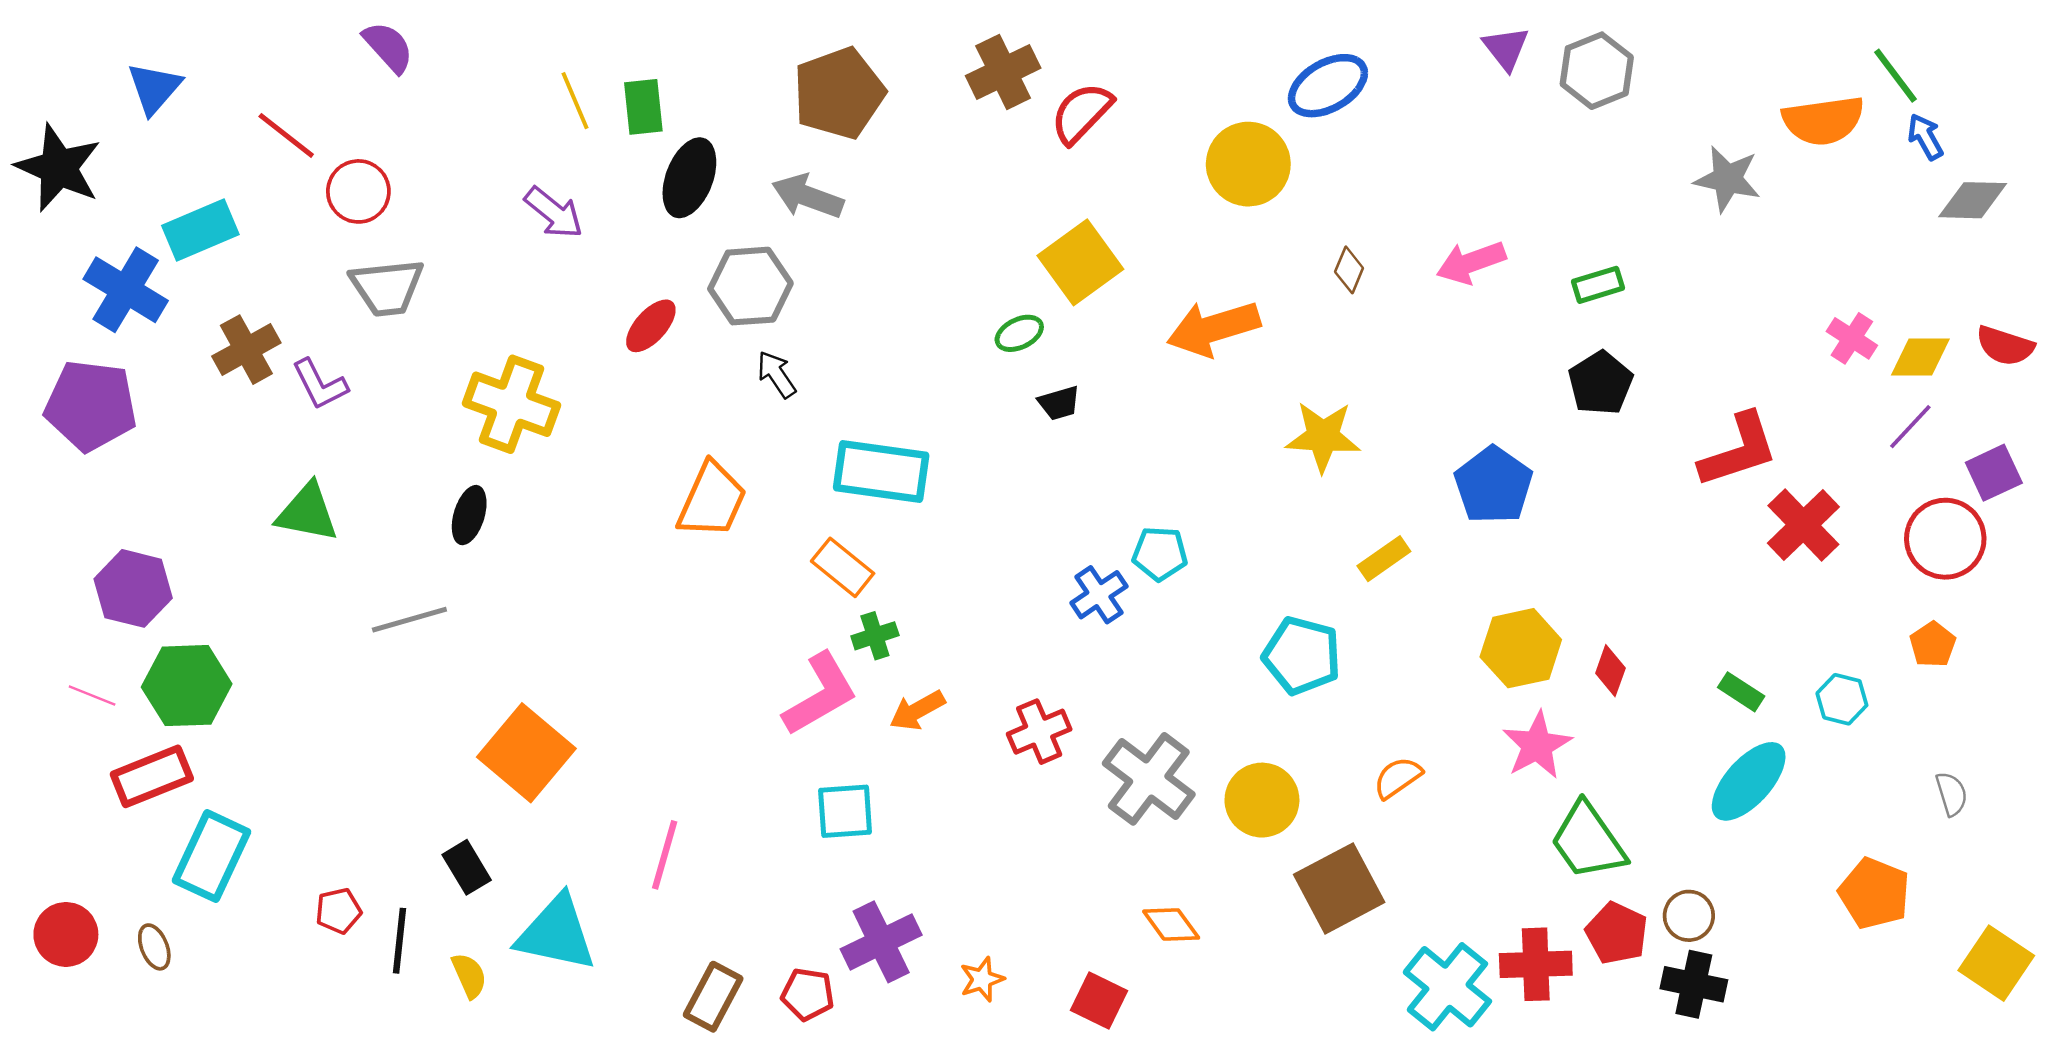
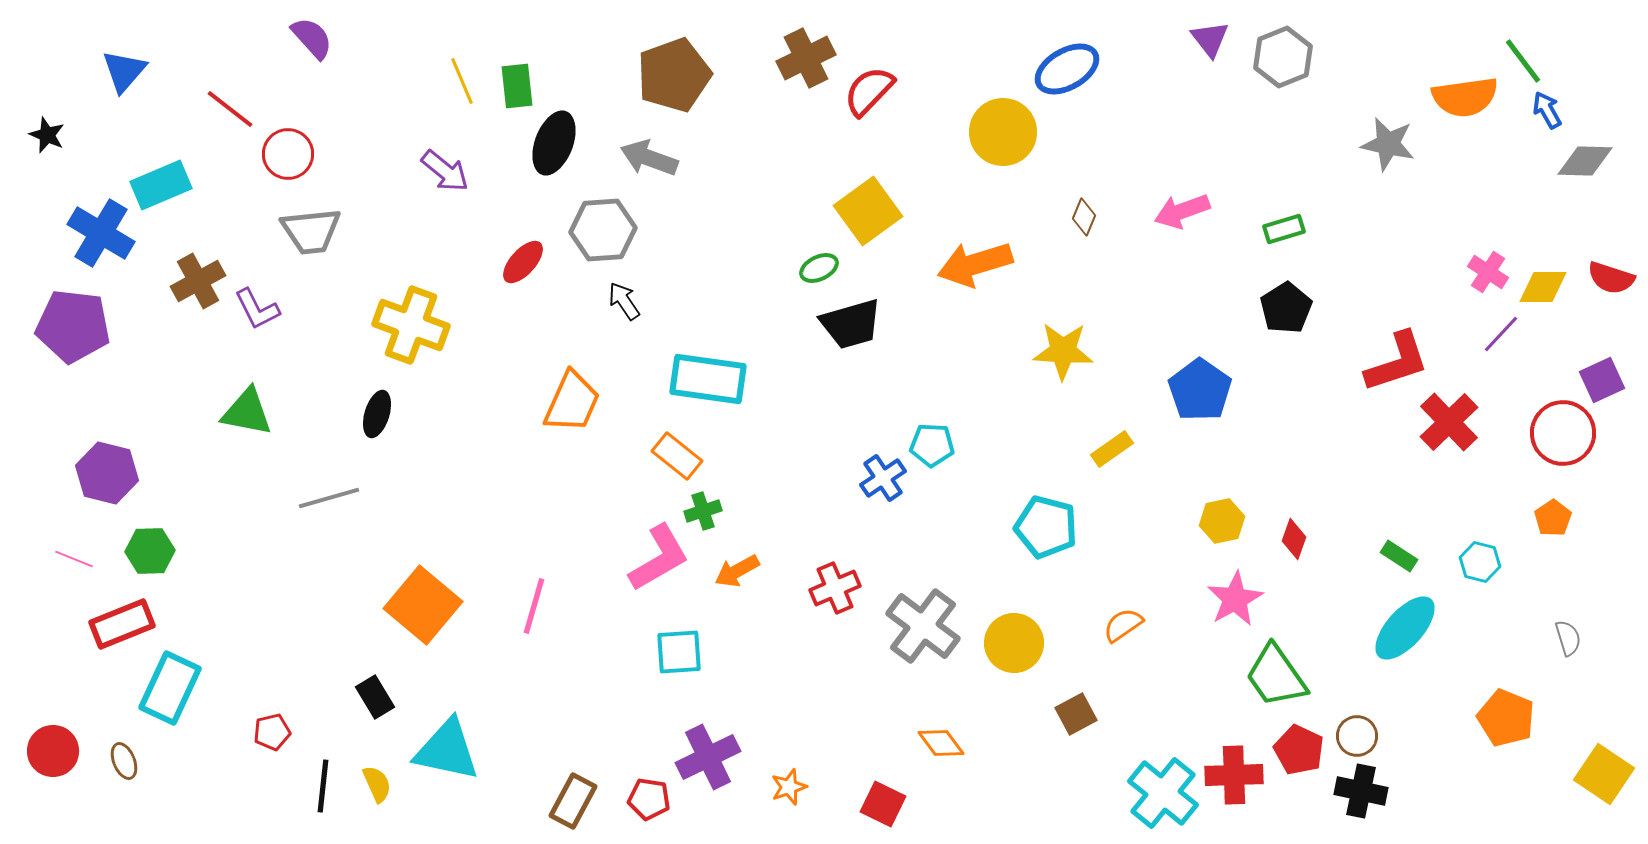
black star: (58, 168) -> (47, 135), size x0.5
black trapezoid: (1059, 403) -> (851, 324), size x1.8
purple line: (1910, 427) -> (1501, 334), moved
yellow hexagon: (1521, 648) -> (1222, 521), size x0.7
green hexagon: (187, 686) -> (150, 551), size x0.7
pink line: (665, 855) -> (534, 606), moved
brown square: (1339, 888) -> (1076, 714), size x0.6
black line: (399, 941) -> (323, 786), moved

